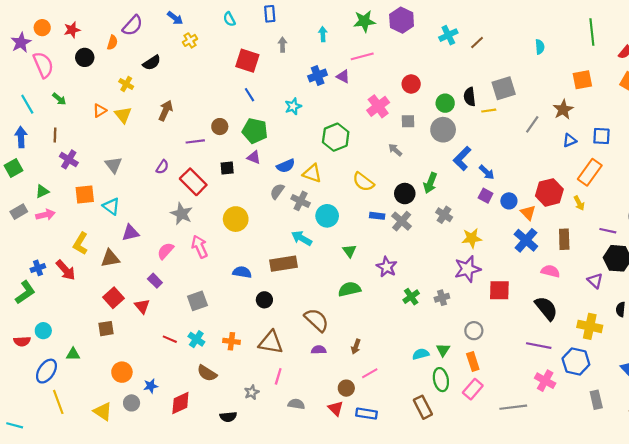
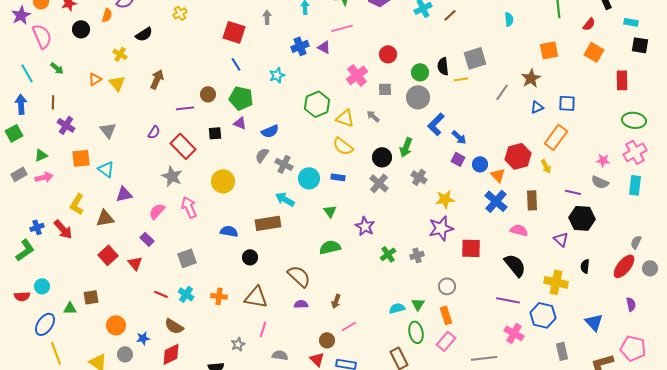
yellow triangle: (312, 173) -> (345, 118), moved
blue rectangle: (377, 216) -> (338, 177), moved
brown square: (106, 329) -> (91, 297), moved
brown semicircle: (207, 373) -> (174, 326), moved

